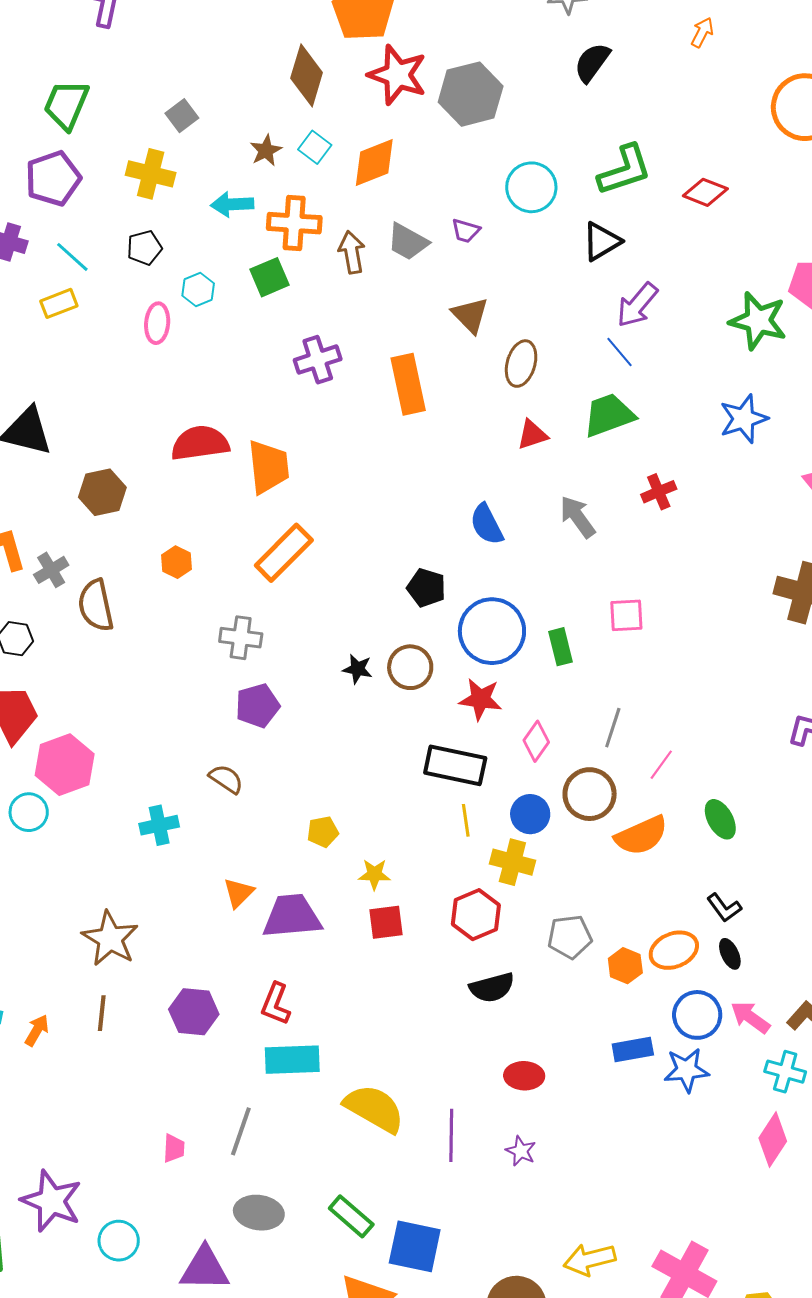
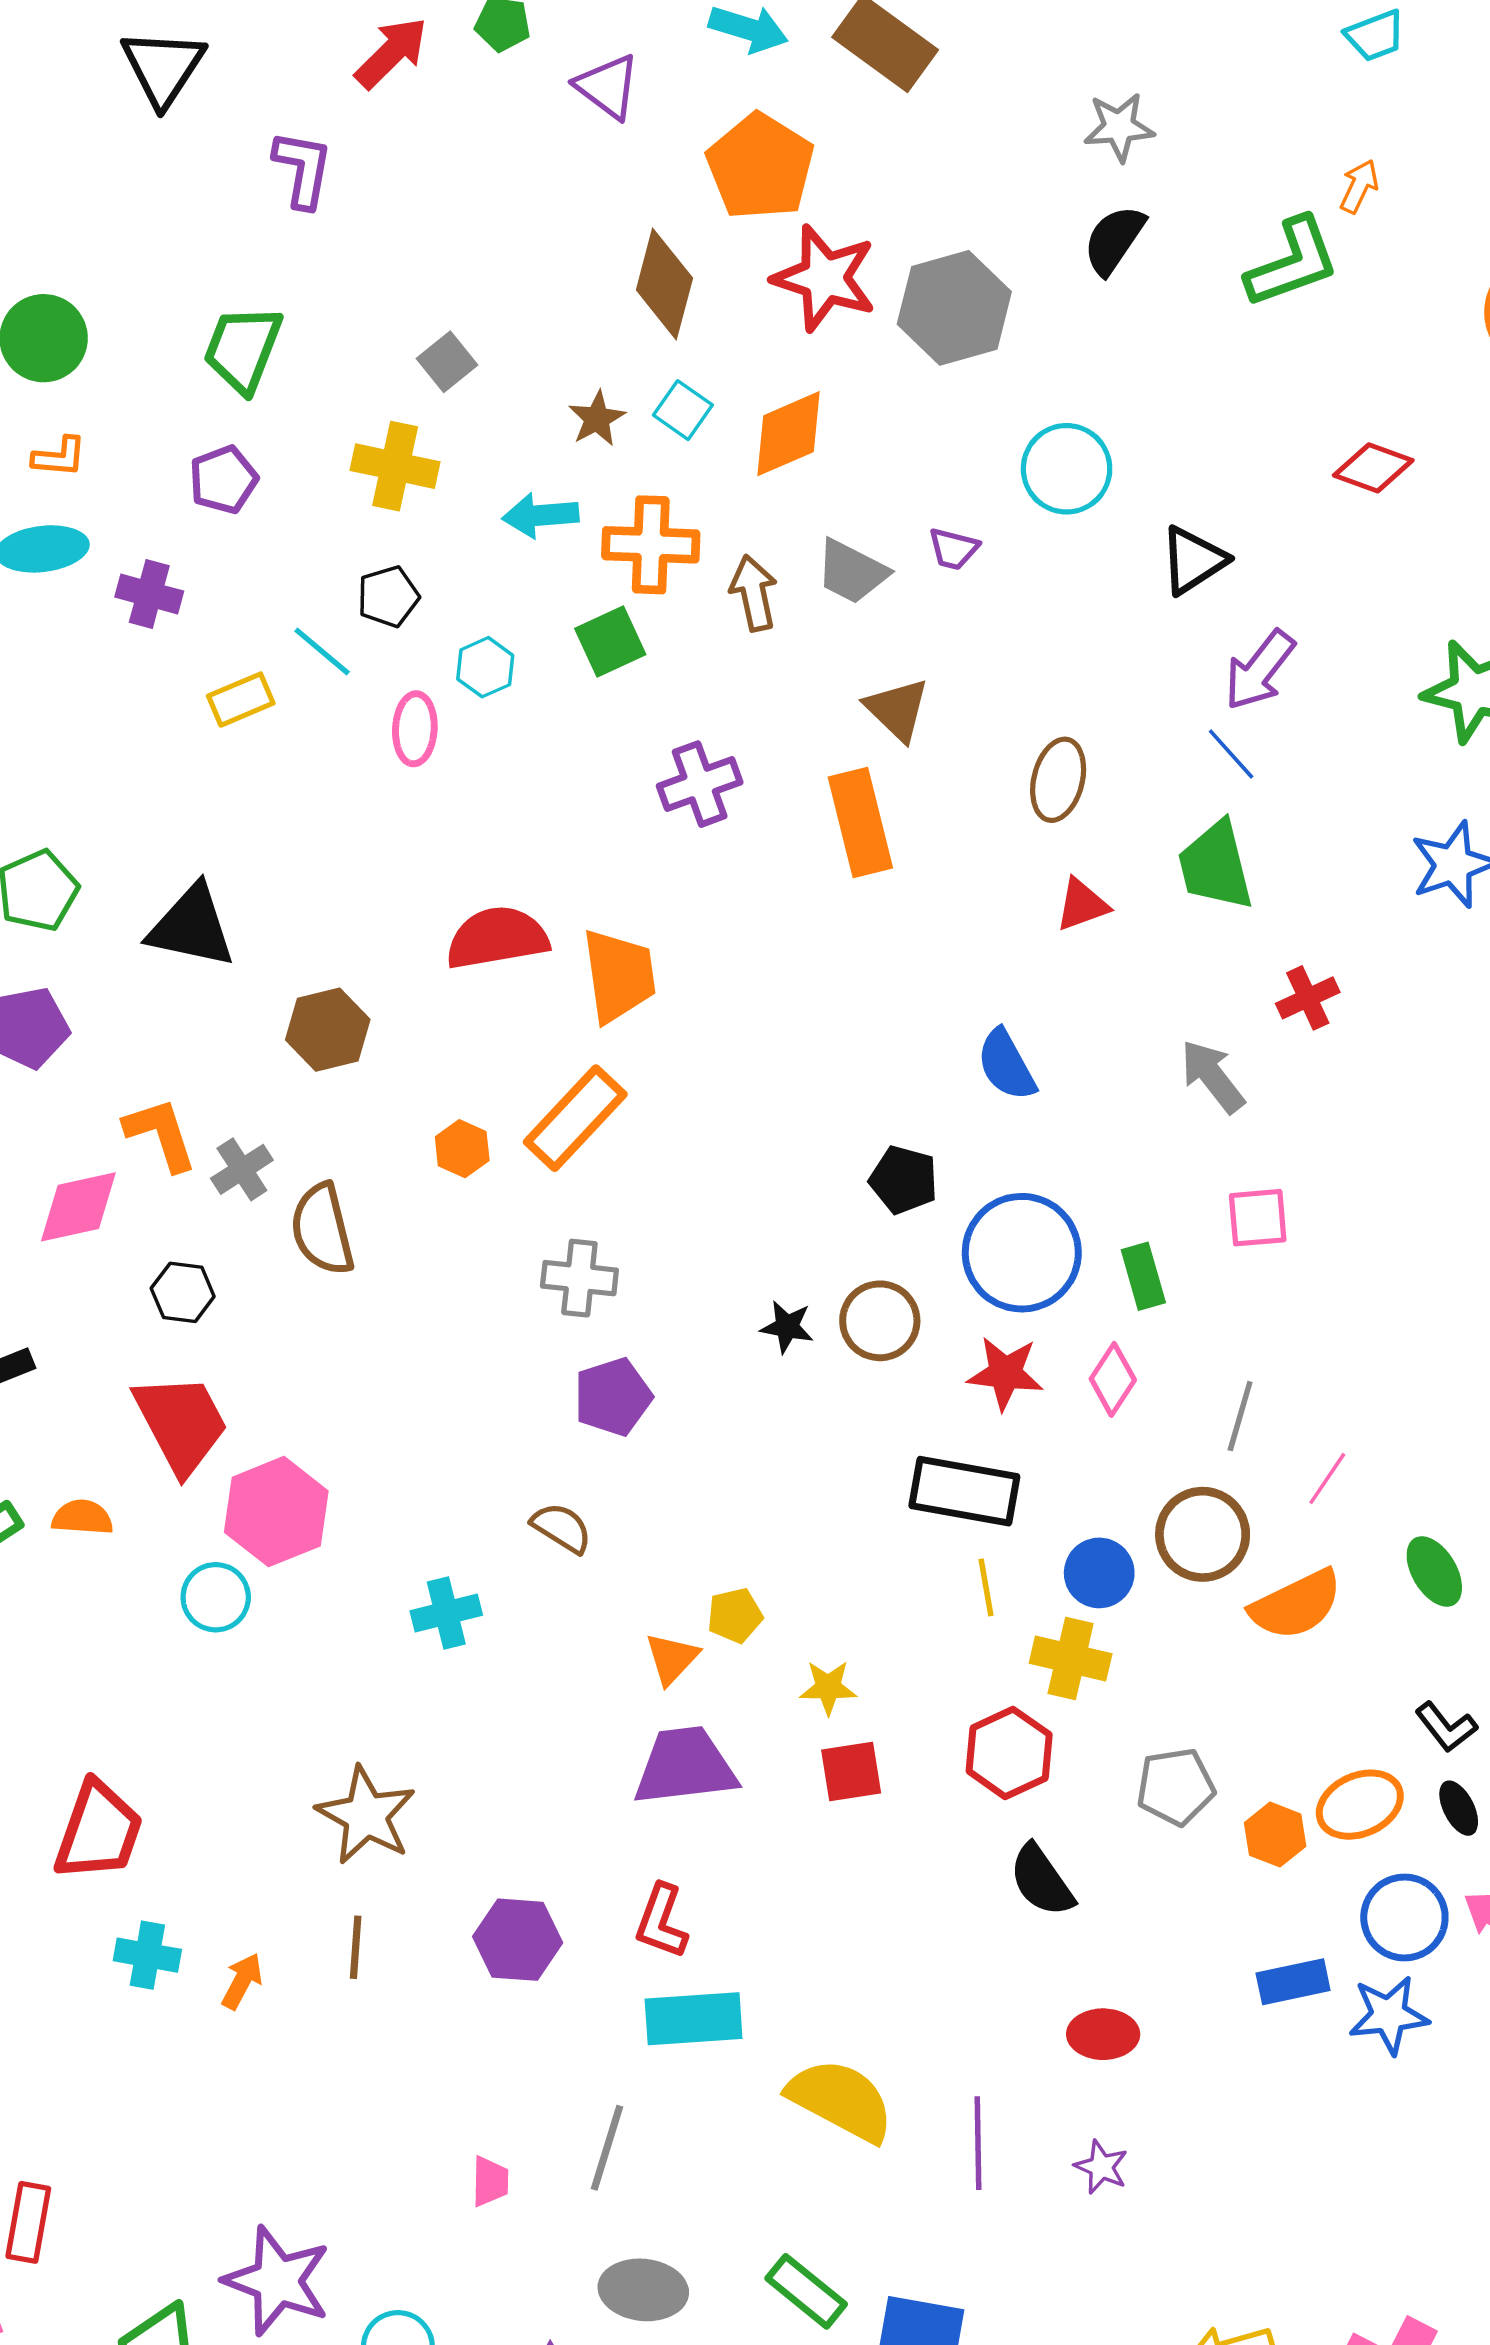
black semicircle: (592, 62) -> (1114, 240), moved
green L-shape: (625, 170) -> (1292, 262), moved
purple pentagon: (53, 178) -> (223, 480), size x0.7
cyan line: (72, 257) -> (322, 652), moved
brown triangle: (470, 315) -> (897, 709), moved
green trapezoid: (609, 415) -> (1216, 866), turned -82
gray arrow: (577, 517) -> (1213, 1076), moved
orange rectangle: (284, 553) -> (575, 1118), moved
pink diamond: (536, 741) -> (1113, 1379), moved
orange triangle: (239, 893) -> (672, 1658), moved
black semicircle: (492, 988) -> (1042, 1880), turned 72

